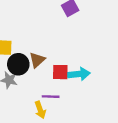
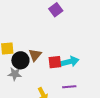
purple line: (51, 97) -> (69, 87), moved

